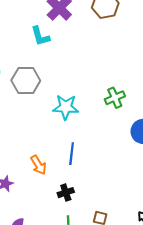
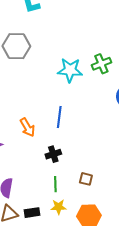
cyan star: (66, 107) -> (70, 70), moved

